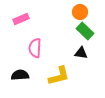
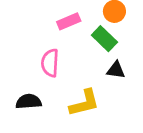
pink rectangle: (21, 19) -> (69, 21), moved
green rectangle: (85, 31) -> (104, 39), moved

